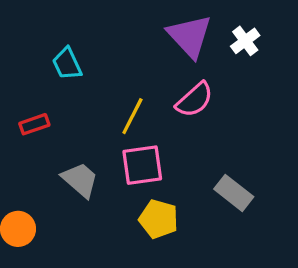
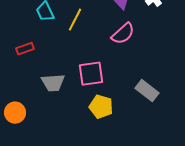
yellow line: (132, 116) -> (75, 20), moved
gray trapezoid: (80, 180) -> (53, 83), turned 135

